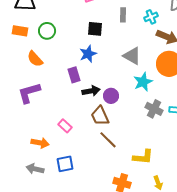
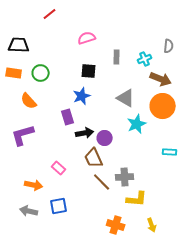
gray cross: (154, 109) -> (125, 177), moved, turned -30

